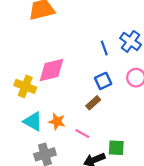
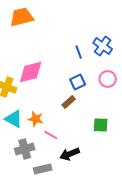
pink line: (82, 134) -> (51, 135), moved
green square: (116, 148) -> (101, 125), moved

